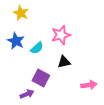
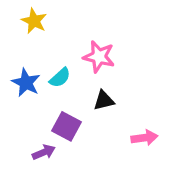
pink star: (61, 35) -> (99, 57), turned 30
blue star: (16, 41) -> (26, 83), moved

